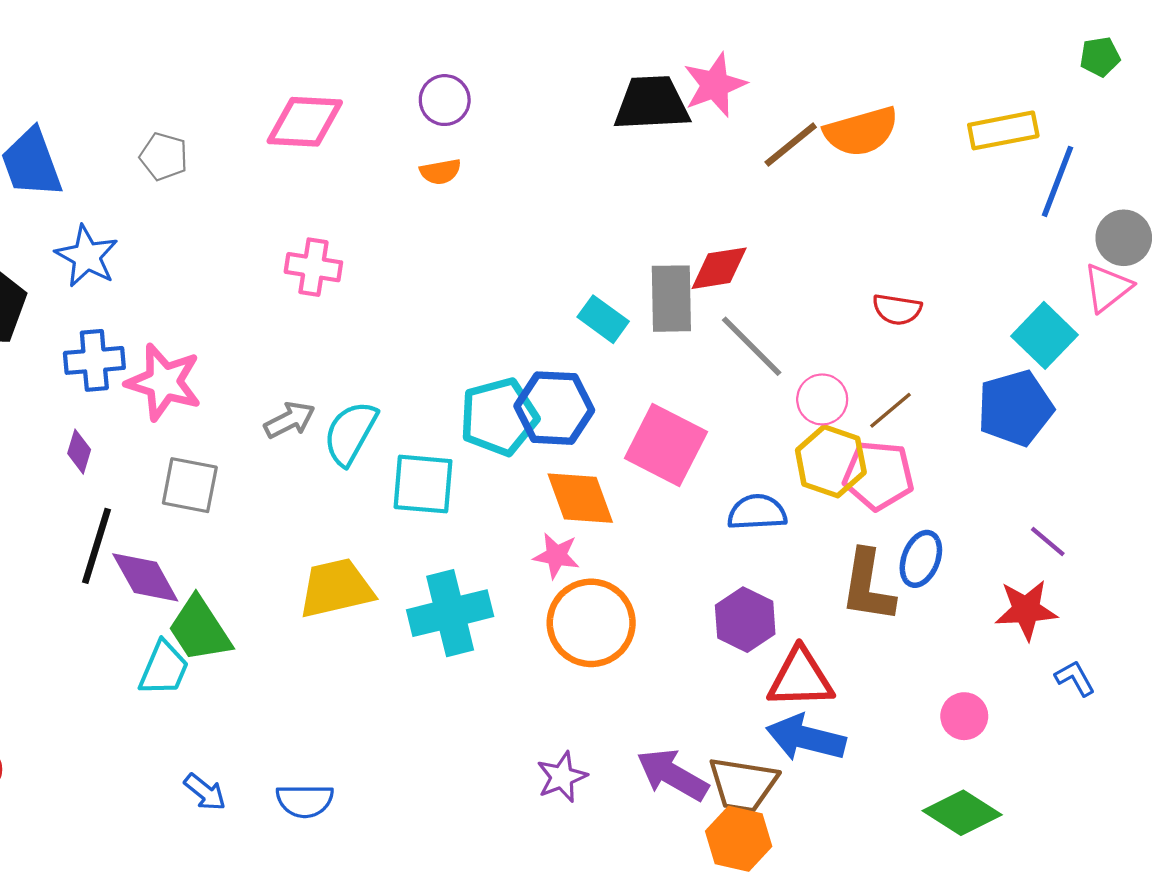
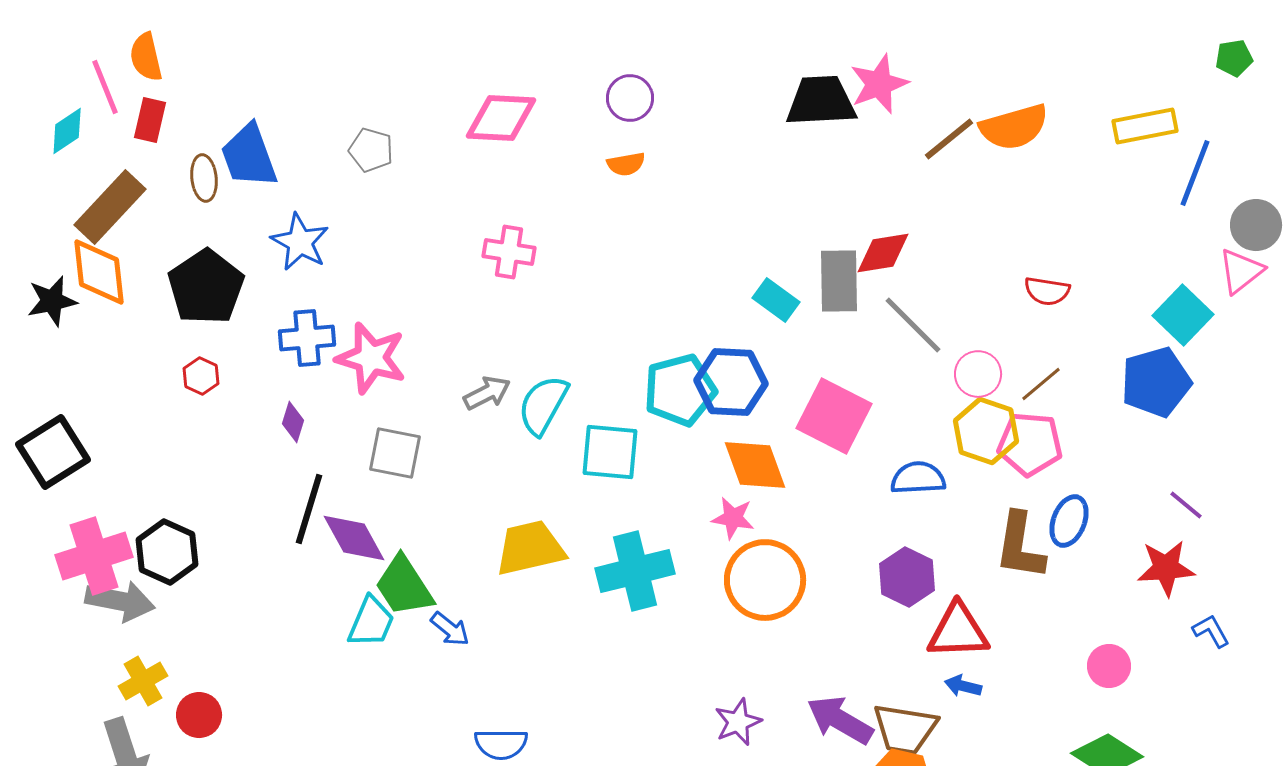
blue arrow: (806, 738) -> (963, 686), size x0.5
blue arrow: (205, 792) -> (450, 629), moved

